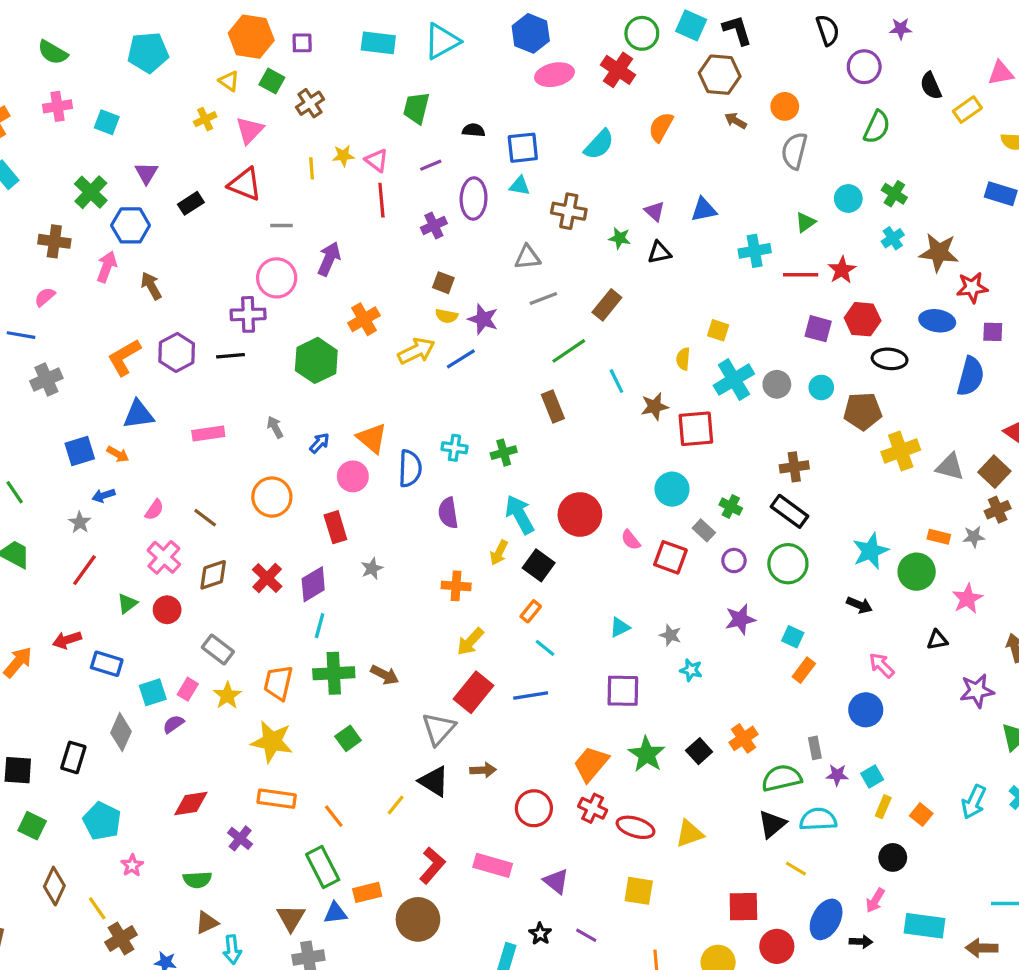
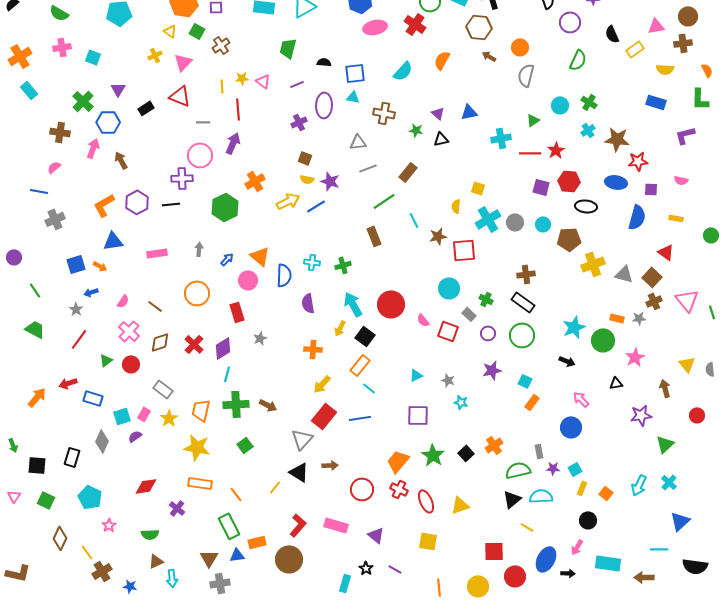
red line: (381, 200) -> (238, 109), moved
gray arrow: (275, 427) -> (199, 249), turned 32
orange rectangle: (531, 611) -> (360, 365), size x1.5
red ellipse: (635, 827) -> (426, 501), turned 50

